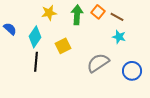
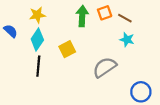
orange square: (98, 12) -> (105, 13), turned 32
yellow star: (49, 13) -> (37, 15), moved
blue circle: (132, 71) -> (141, 92), moved

